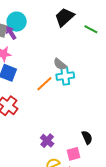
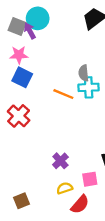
gray semicircle: (60, 64) -> (84, 73), turned 40
orange line: (44, 84) -> (63, 94), turned 60

